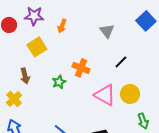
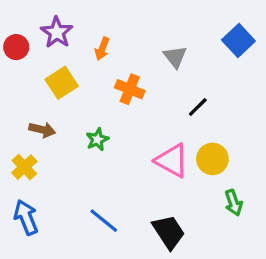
purple star: (34, 16) -> (57, 32), turned 30
orange cross: (81, 68) -> (130, 89), moved
brown arrow: (25, 76) -> (42, 130), turned -63

